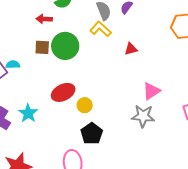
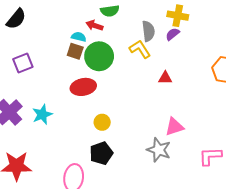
red arrow: (44, 19) -> (95, 25), moved
cyan semicircle: (13, 65) -> (79, 37), moved
red ellipse: (63, 92) -> (83, 87), moved

